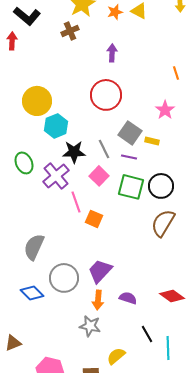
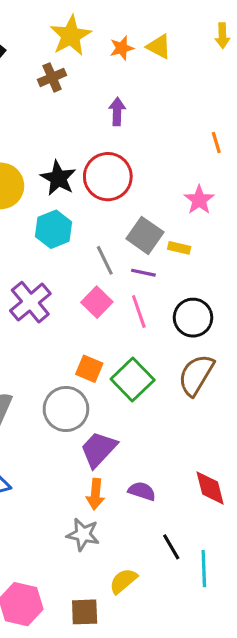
cyan hexagon: (56, 126) -> (54, 229), moved
black star: (74, 152) -> (58, 178), moved, turned 30
green square: (131, 187) -> (133, 380), moved, turned 32
pink line: (76, 202) -> (139, 311), moved
gray circle: (64, 278) -> (66, 409), moved
red diamond: (172, 296) -> (210, 488), turned 40

